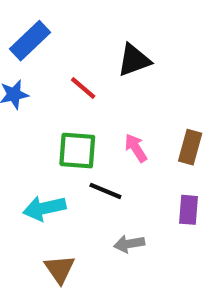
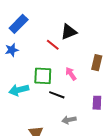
red line: (83, 88) -> (53, 45), moved
brown rectangle: (190, 147) -> (97, 63), moved
cyan arrow: (44, 208) -> (19, 90), moved

